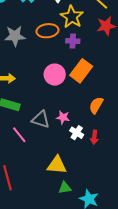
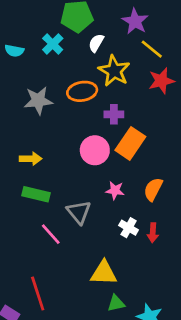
purple cross: (73, 41) -> (114, 114), moved
pink star: (63, 117) -> (115, 190), moved
gray triangle: (41, 119) -> (79, 212), turned 36

